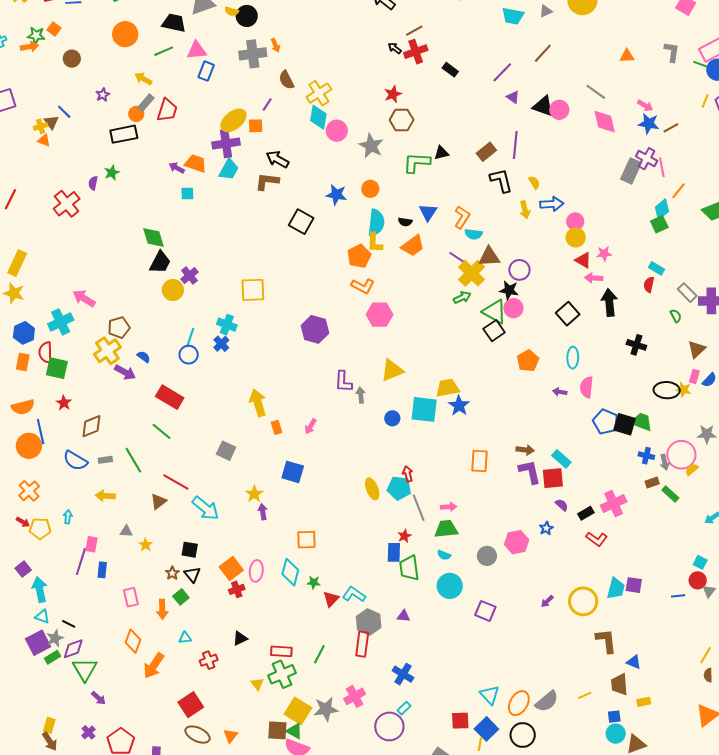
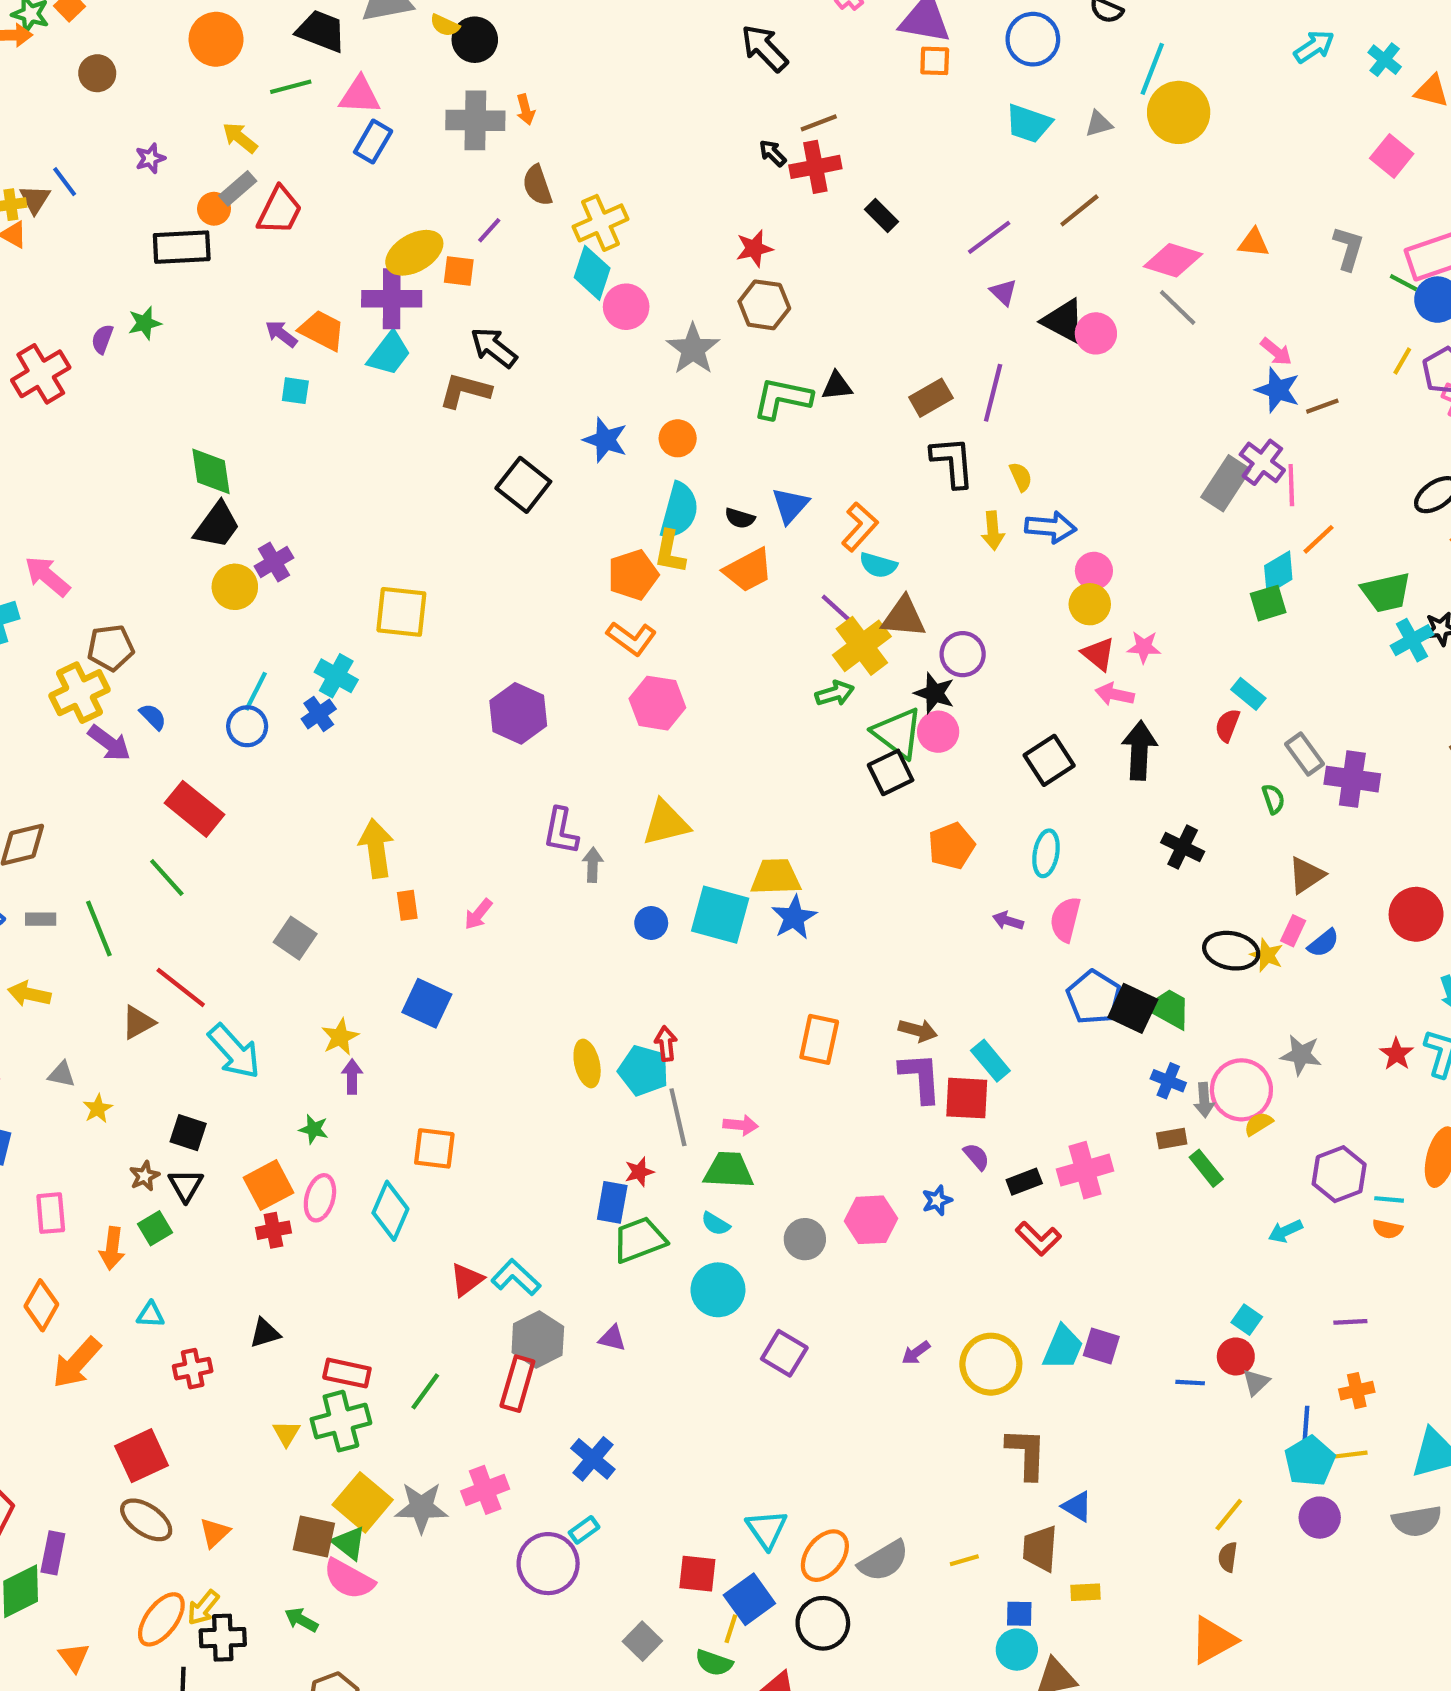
pink diamond: (605, 122) -> (1173, 260), moved, turned -68
green trapezoid: (409, 568) -> (639, 1240), turned 68
green star: (314, 582) -> (314, 1129), moved

